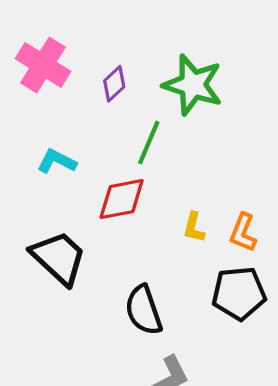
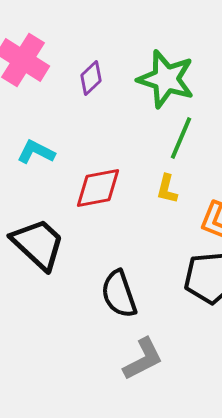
green line: (149, 142) -> (181, 138), moved
yellow L-shape: (194, 227) -> (167, 189), moved

